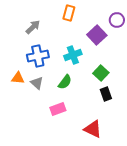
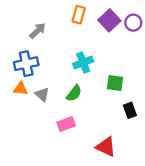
purple square: (97, 35) -> (109, 20), moved
blue cross: (38, 56) -> (26, 64), moved
green square: (101, 73) -> (115, 83), turned -35
black rectangle: (106, 94) -> (130, 110), moved

